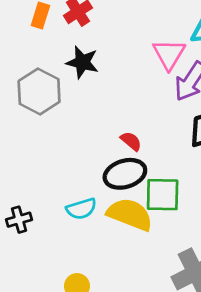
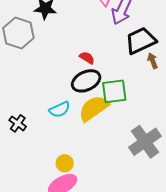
yellow semicircle: (130, 214) -> (94, 108), turned -48
black cross: (19, 220) -> (18, 123), turned -30

